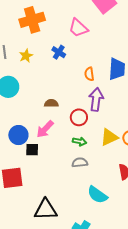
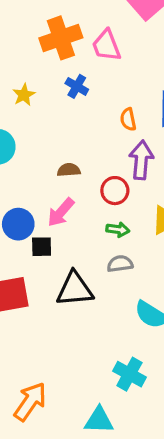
orange cross: (32, 20) -> (61, 38), moved
pink trapezoid: (78, 28) -> (106, 45), turned 30
black triangle: (46, 210) -> (75, 289), moved

